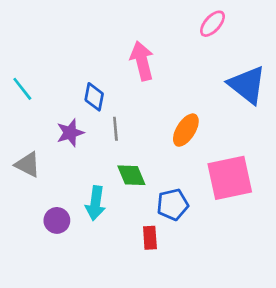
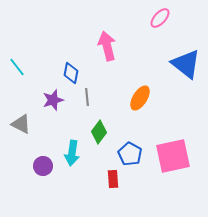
green diamond: (131, 175) -> (99, 132), turned 60
pink square: (230, 178) -> (173, 156), moved
blue pentagon: (173, 205) -> (130, 154), turned -30

